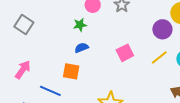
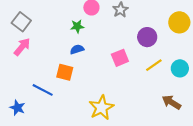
purple circle: (162, 29) -> (147, 37), moved
pink arrow: (23, 70) -> (22, 47), moved

